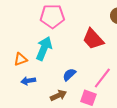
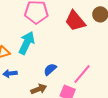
red trapezoid: (93, 39) -> (75, 21), moved

